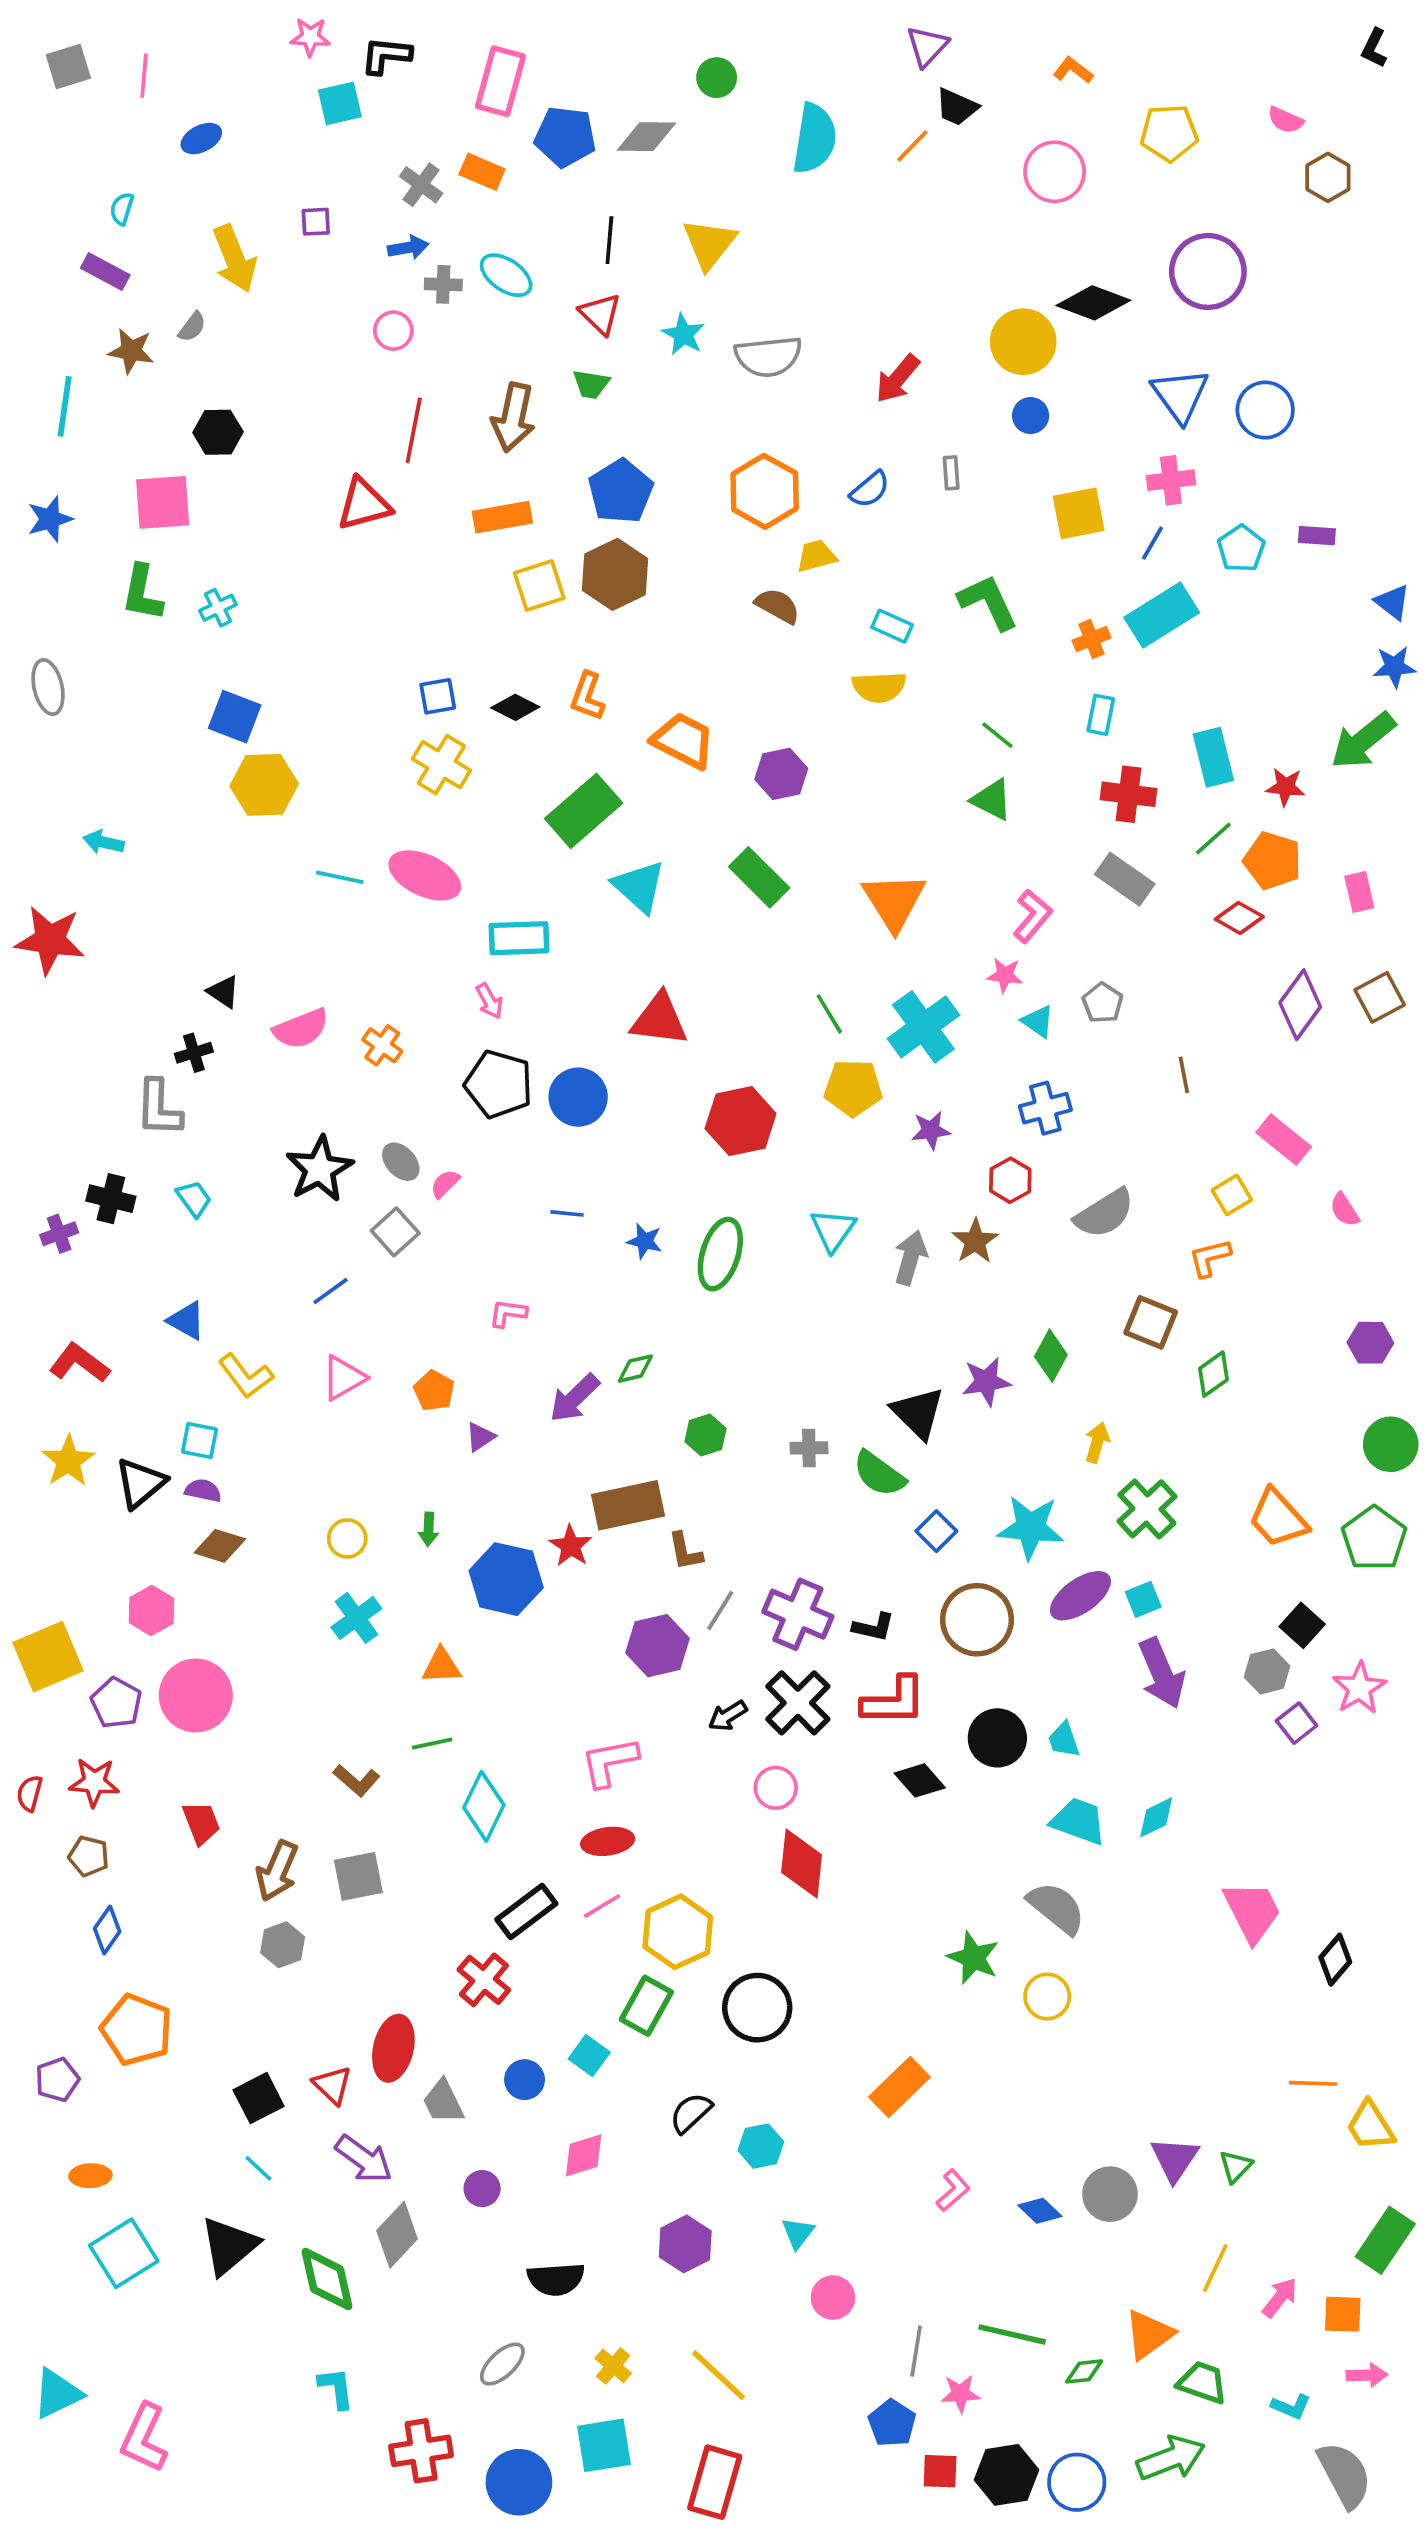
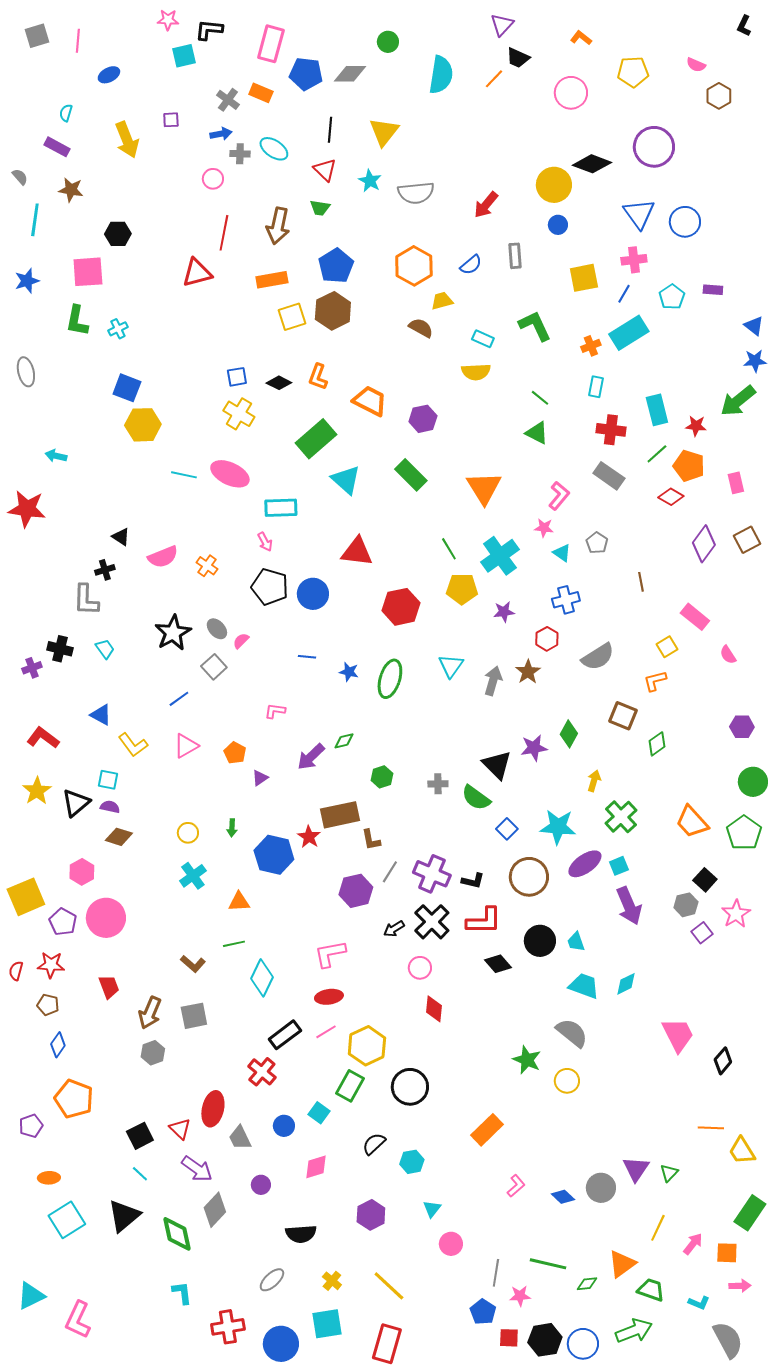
gray semicircle: (192, 327) -> (20, 177), moved, turned -78
gray rectangle: (951, 473) -> (515, 256), size x1.4
red diamond: (802, 1864) -> (434, 1009), size x0.7

